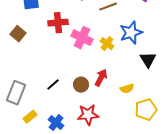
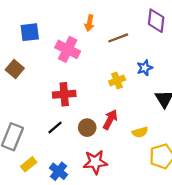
red cross: (58, 23) -> (64, 94), moved
blue star: (131, 33) -> (145, 68), size x0.6
pink cross: (82, 38) -> (68, 49), moved
yellow cross: (107, 44) -> (117, 80), turned 32

